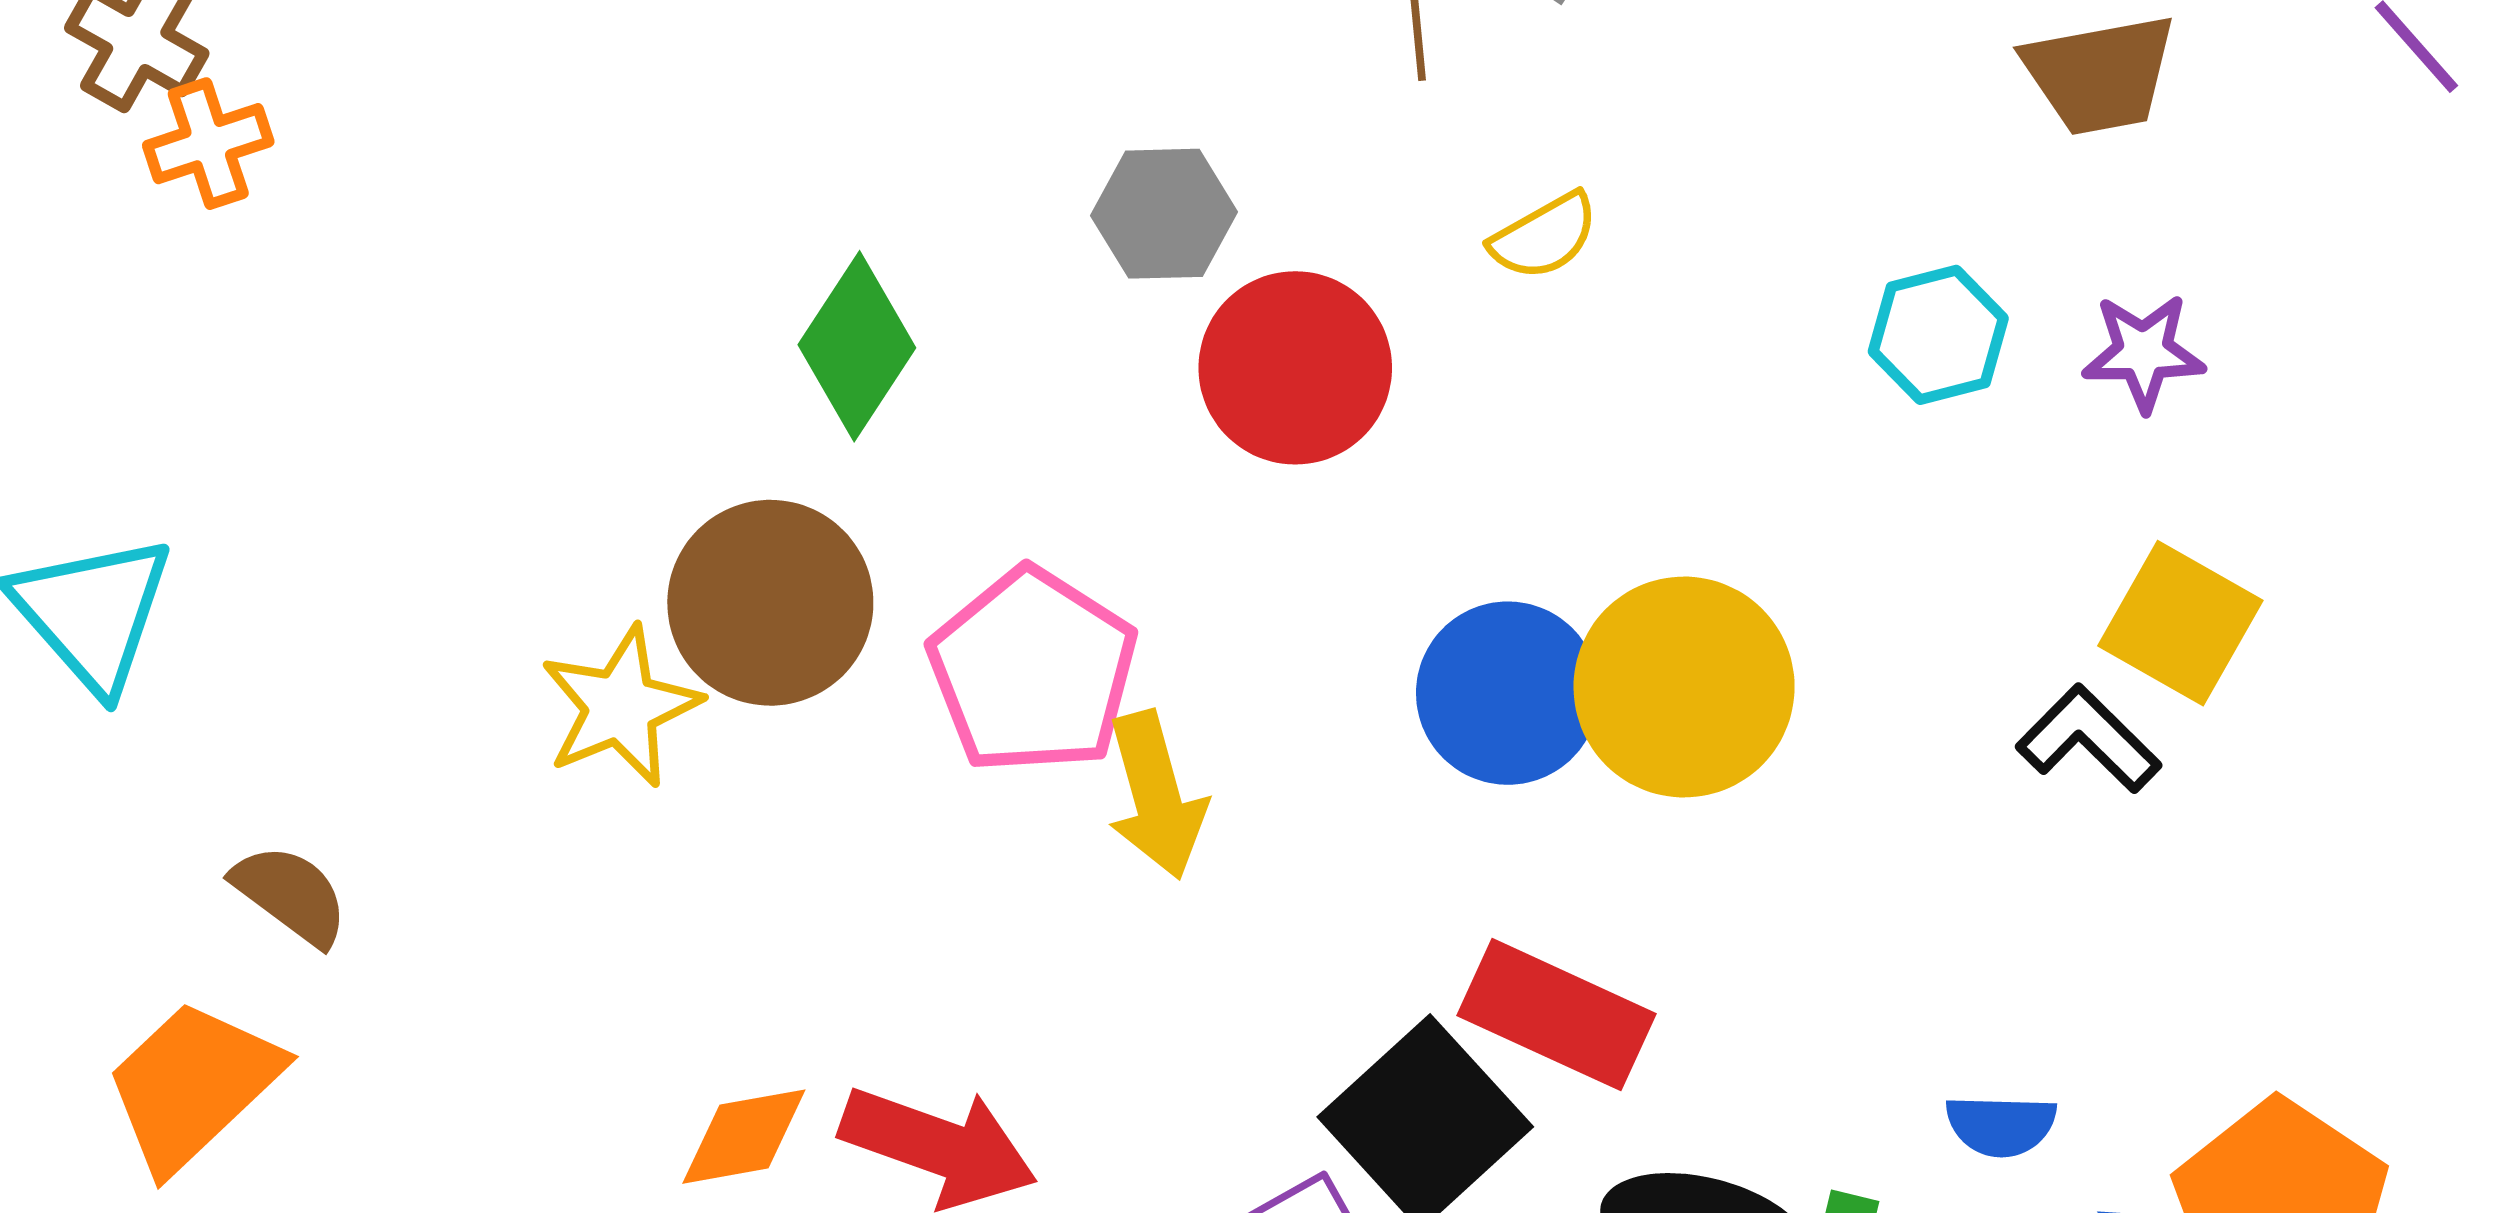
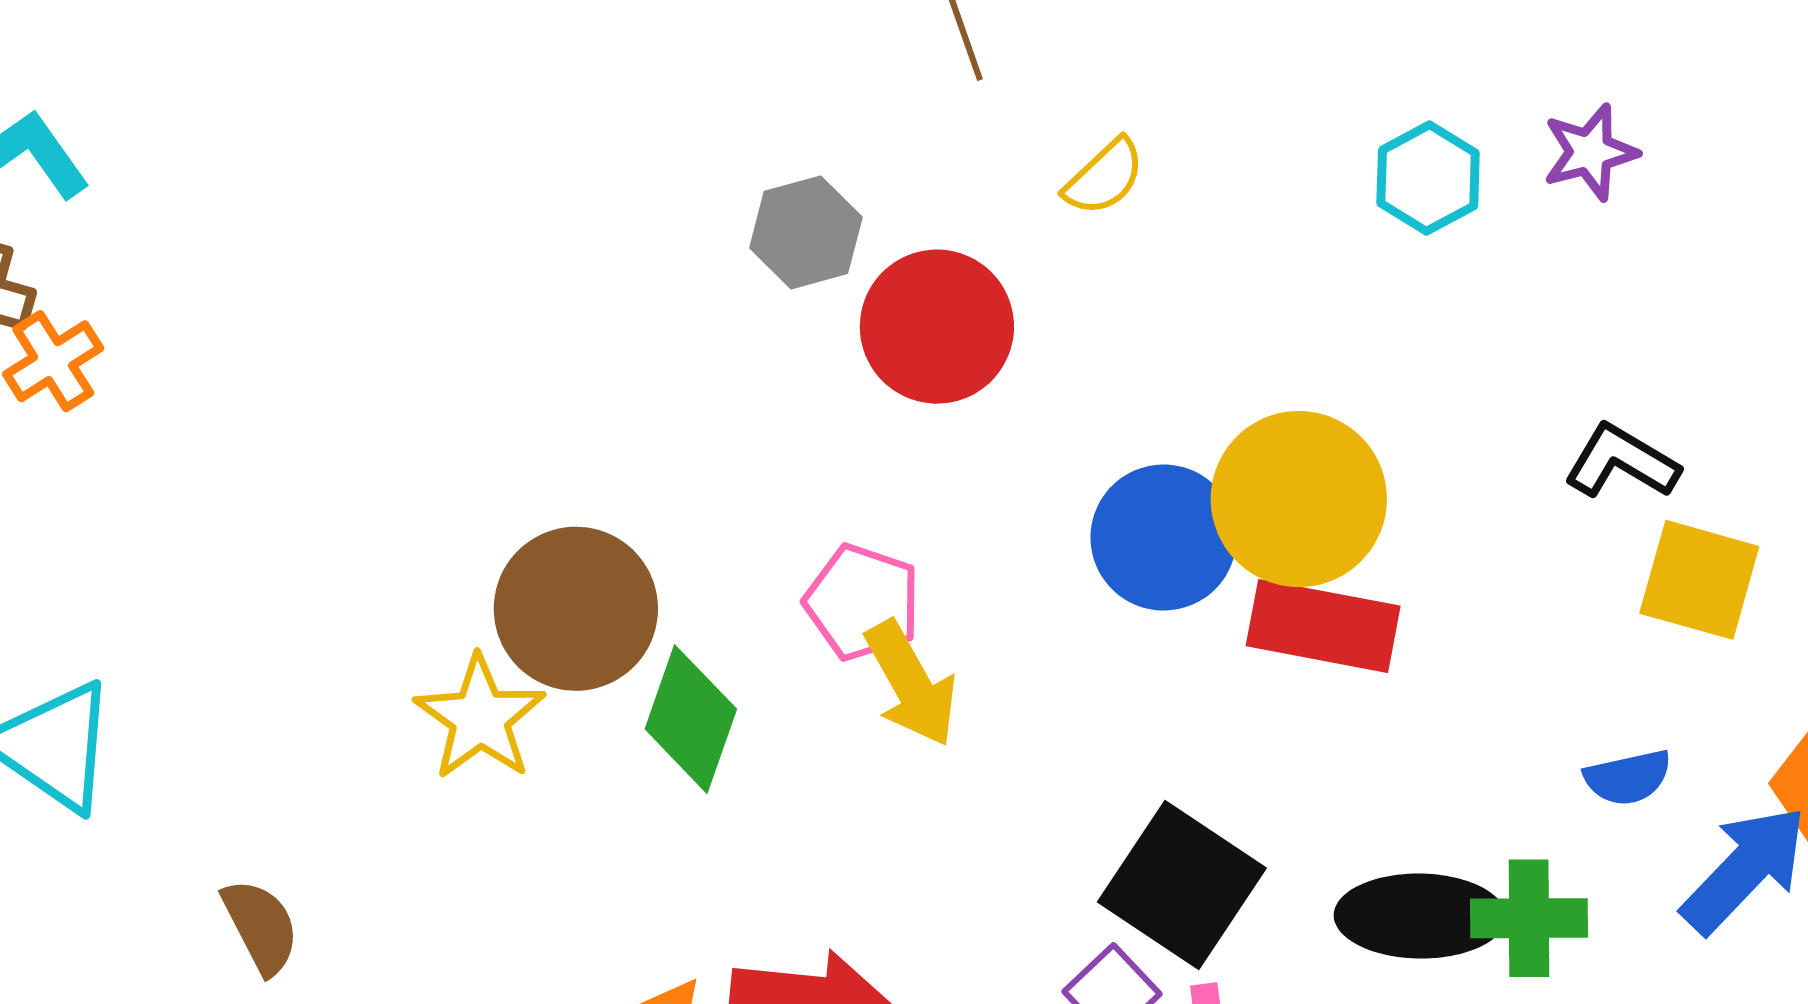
green diamond: (857, 346) -> (691, 719), moved
yellow square: (2180, 623) -> (1699, 580), moved
pink pentagon: (1033, 671) -> (862, 602), moved, size x0.7
brown semicircle: (291, 895) -> (261, 926), turned 40
red rectangle: (1556, 1015) -> (1323, 626), moved

